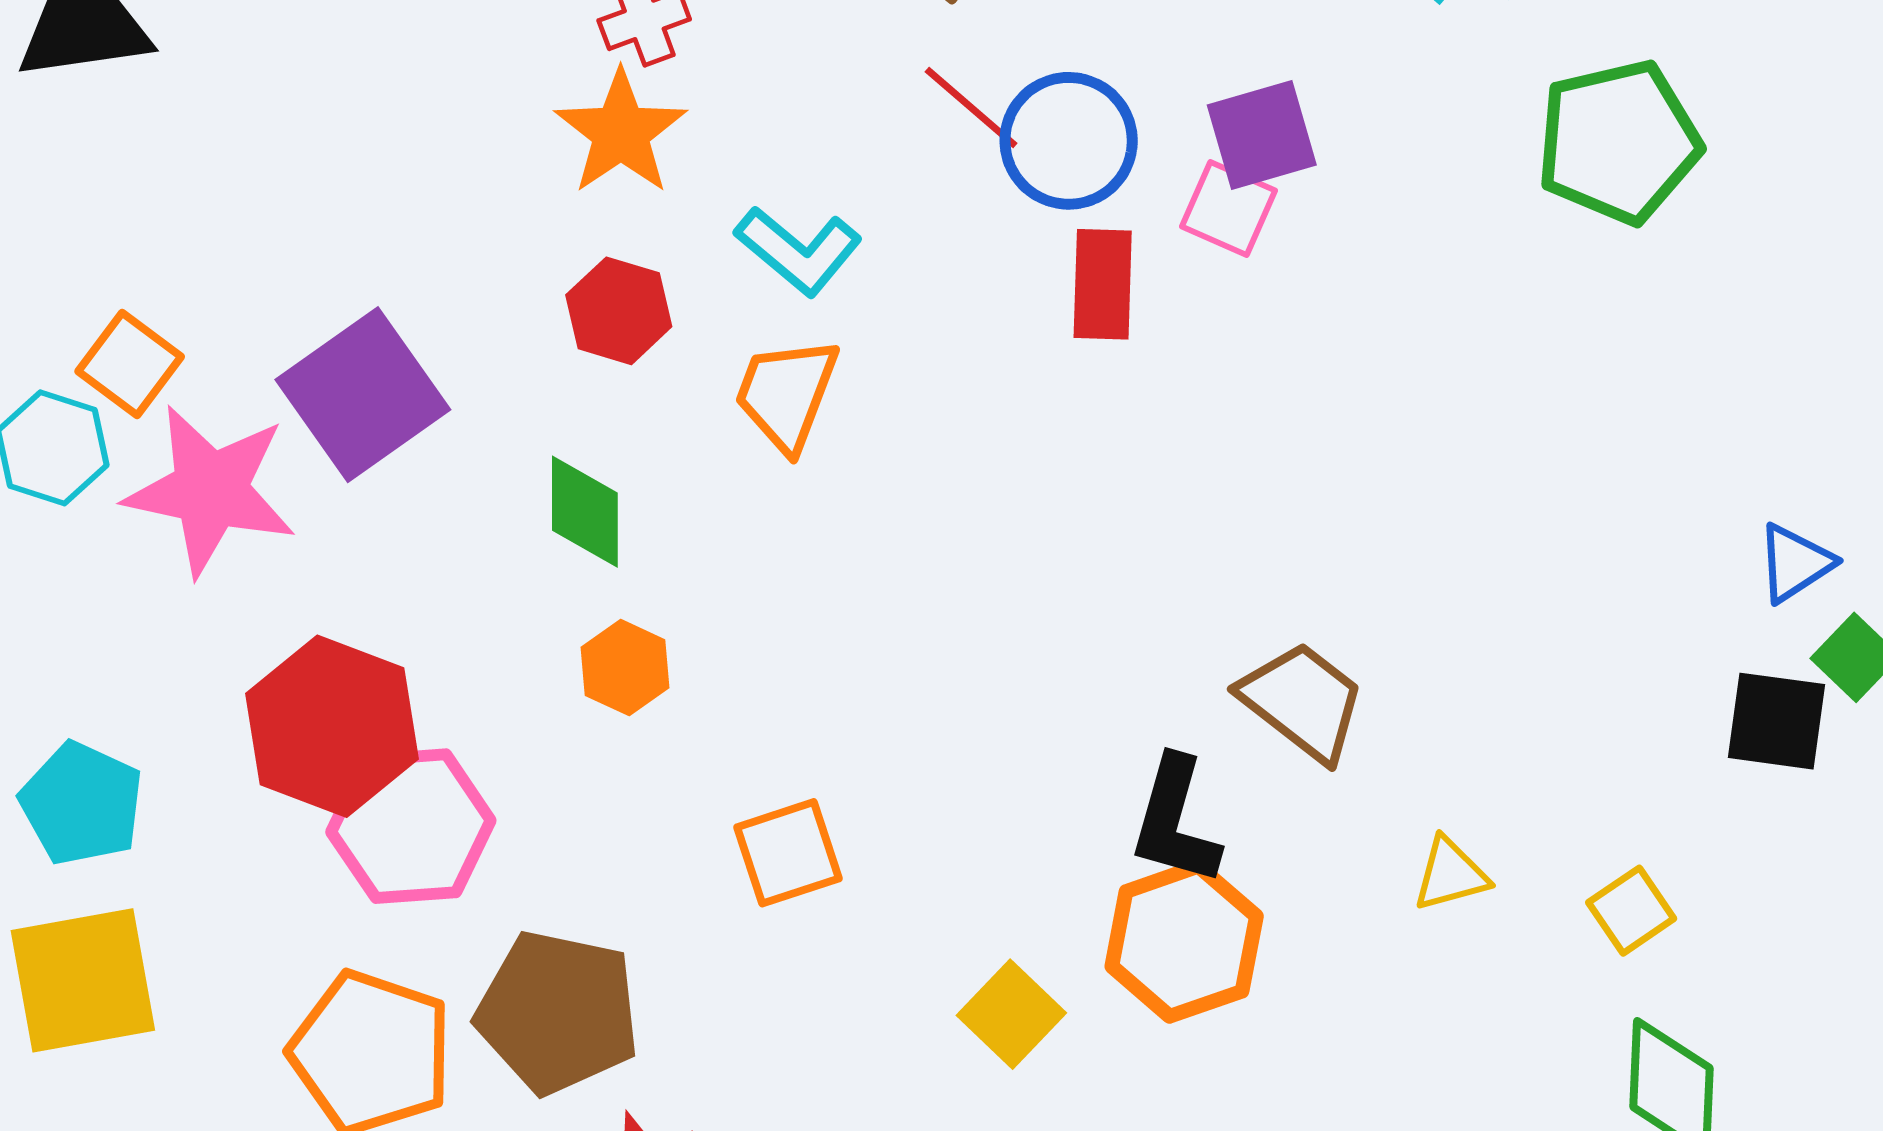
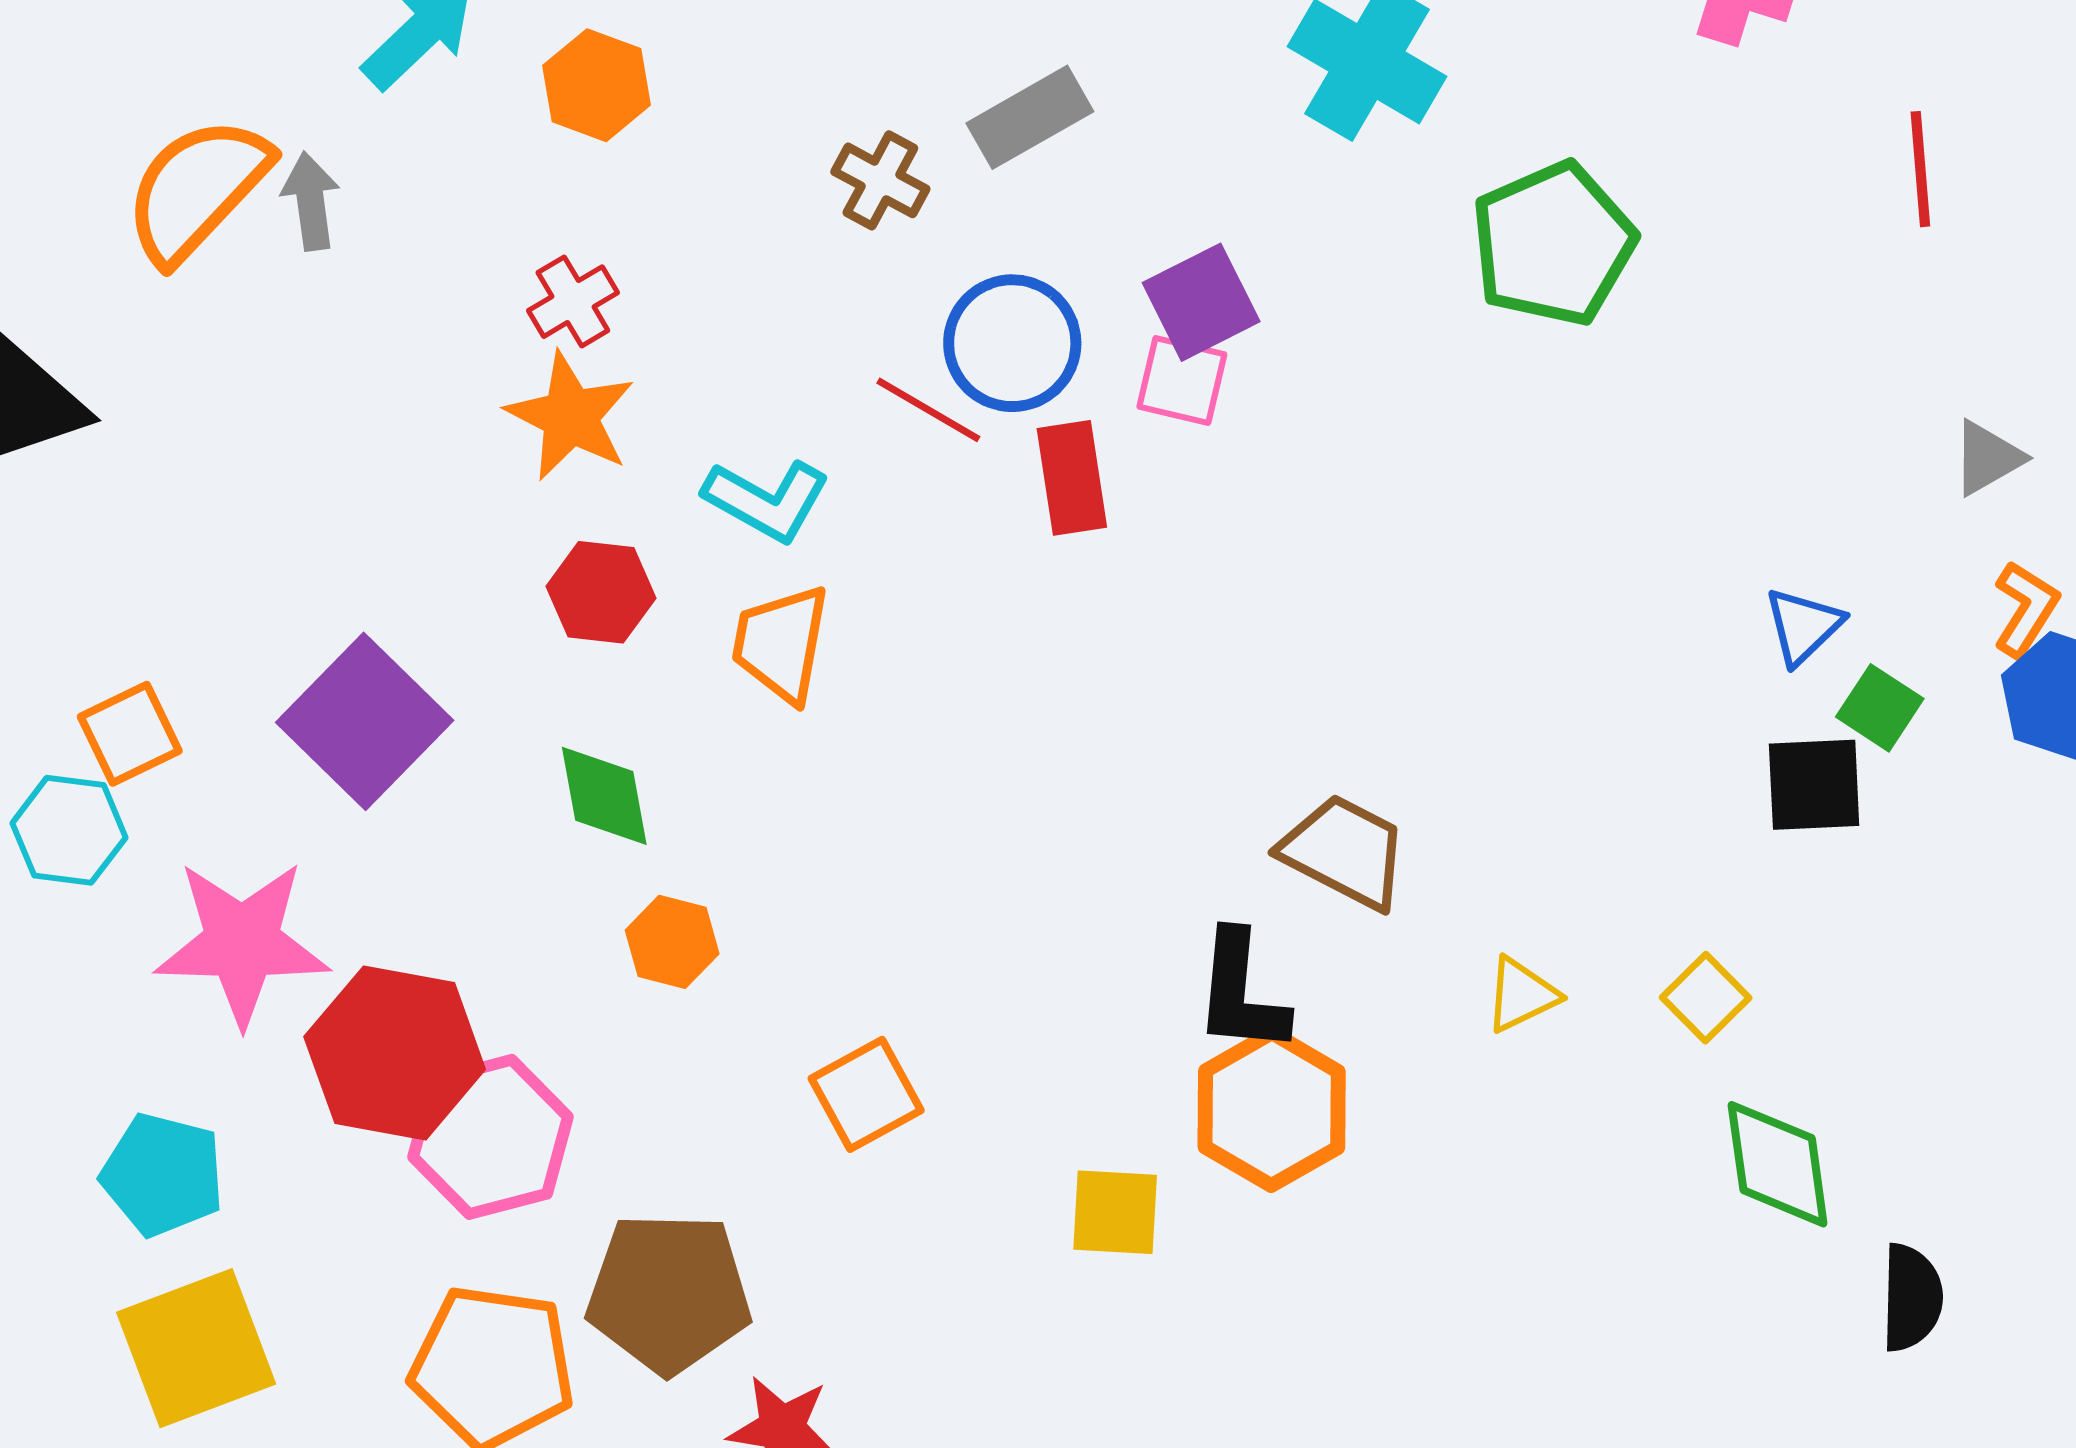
red line: (971, 108) -> (928, 410), moved
orange square: (130, 364) -> (130, 734), turned 38
pink star: (210, 490) -> (242, 943), moved
yellow square: (1011, 1014) -> (1115, 1212), turned -30

